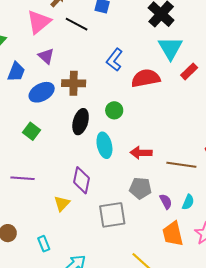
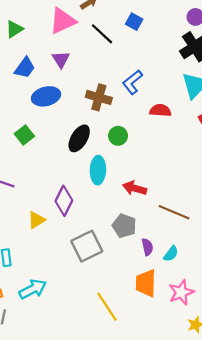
red semicircle: (146, 78) -> (160, 110), size x0.7
brown cross: (74, 83) -> (99, 97), moved
gray square: (112, 215) -> (87, 246), turned -32

